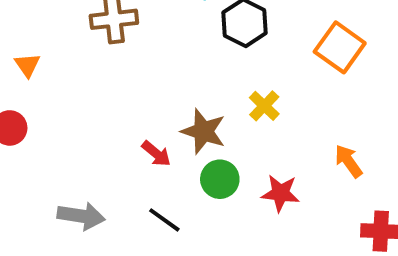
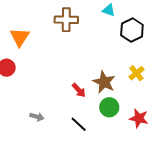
orange triangle: (27, 65) -> (20, 37), size x1.5
gray arrow: (81, 216) -> (37, 117), size x0.6

